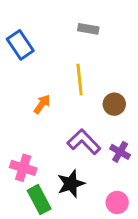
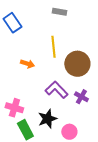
orange arrow: (42, 104) -> (27, 64), turned 72
brown circle: (114, 104) -> (77, 64), size x1.6
pink circle: (117, 202) -> (69, 132), moved

